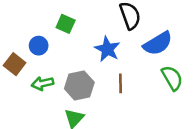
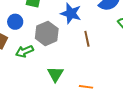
gray hexagon: (79, 86) -> (47, 33), moved

